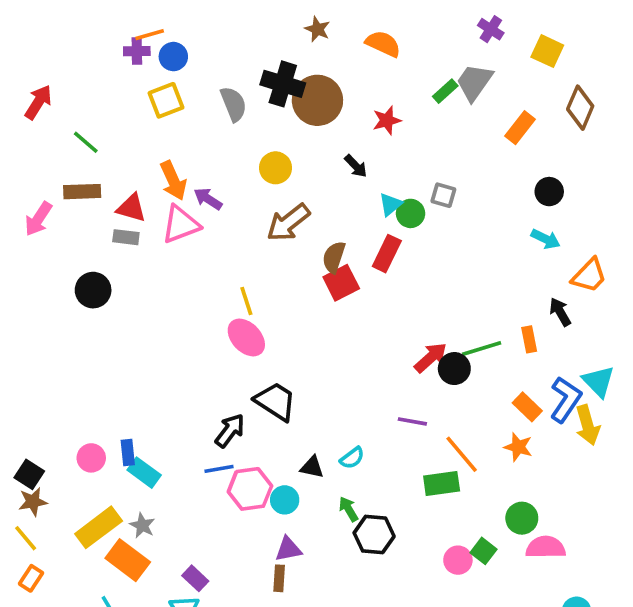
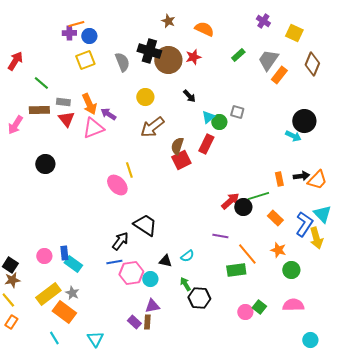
gray trapezoid: (474, 82) -> (268, 60), moved
red star: (387, 120) -> (193, 57), moved
black circle: (549, 192) -> (304, 121), moved, size x1.5
red triangle: (131, 208) -> (66, 119), turned 36
gray rectangle: (126, 237) -> (63, 102), moved
orange trapezoid: (589, 275) -> (317, 180), moved
black arrow: (560, 312) -> (301, 176), turned 112
pink ellipse: (246, 338) -> (117, 185), moved
orange rectangle: (529, 339) -> (279, 179), moved
orange rectangle: (527, 407) -> (275, 218), moved
green circle: (522, 518) -> (291, 270), moved
purple rectangle: (195, 578) -> (134, 322), moved

